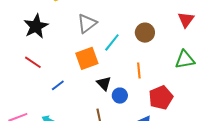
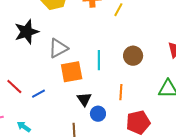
gray triangle: (87, 23) -> (58, 48), moved
cyan line: (112, 42) -> (99, 60), turned -48
red line: (33, 62) -> (14, 87), moved

